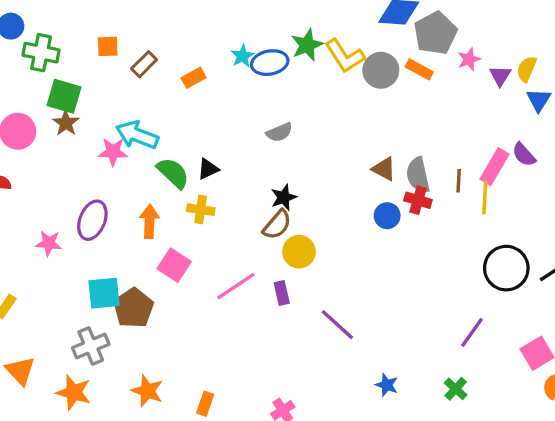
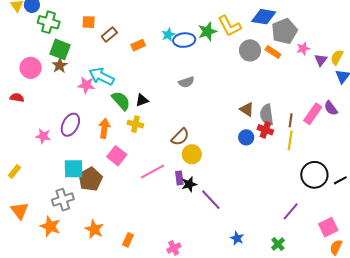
yellow L-shape: (345, 56) -> (230, 26), moved
black star: (284, 197) -> (189, 184), moved
yellow line: (485, 197) -> (290, 140), moved

